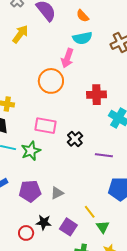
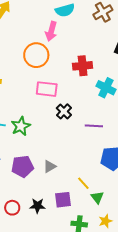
pink rectangle: (46, 126) -> (47, 89), moved
black star: (44, 222) -> (37, 206), moved
purple square: (68, 227) -> (63, 200), turned -36
red circle: (26, 233) -> (12, 208), moved

